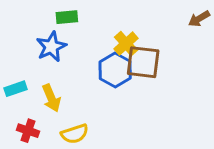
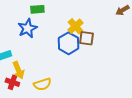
brown square: (143, 62) -> (86, 38), size x0.7
yellow arrow: (51, 98) -> (18, 70), moved

